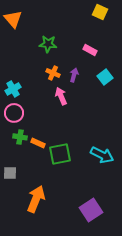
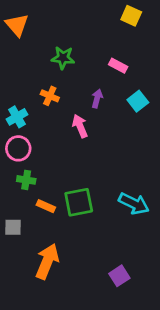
orange cross: (53, 73) -> (50, 96), moved
orange rectangle: (38, 143) -> (46, 206), moved
purple square: (91, 210) -> (119, 276), size x0.7

